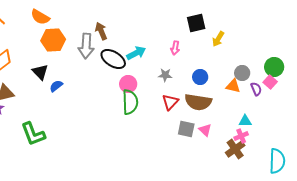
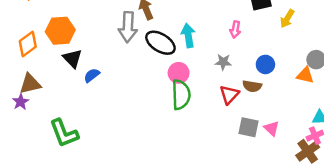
orange hexagon: (53, 40) -> (60, 31), moved
cyan arrow: (136, 53) -> (188, 35), turned -72
brown semicircle: (198, 102) -> (252, 86), moved, size x0.6

